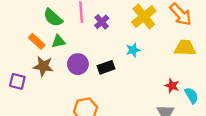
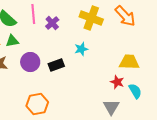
yellow cross: (144, 16) -> (91, 18), turned -30
yellow trapezoid: (185, 48) -> (129, 62), moved

